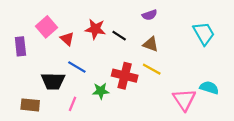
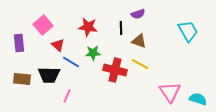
black line: (119, 36) -> (121, 28), moved, turned 56
red triangle: (67, 39) -> (58, 45), moved
cyan semicircle: (209, 88) -> (198, 99), moved
green star: (101, 91) -> (93, 53), moved
brown rectangle: (30, 105) -> (22, 79), moved

